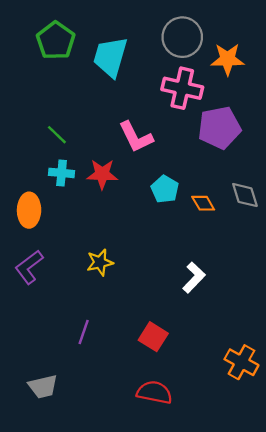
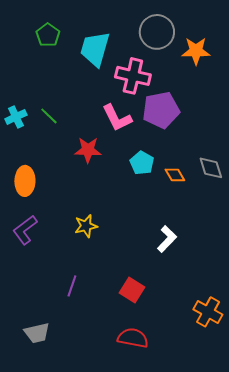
green pentagon: (56, 41) -> (48, 35), size x0.7
pink cross: (182, 88) -> (133, 76), moved
purple pentagon: (219, 128) -> (161, 110), moved
cyan cross: (62, 173) -> (16, 117), moved, turned -30

